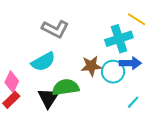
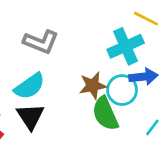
green semicircle: (66, 87) -> (105, 114), moved, turned -100
black triangle: (48, 98) -> (30, 116), moved

